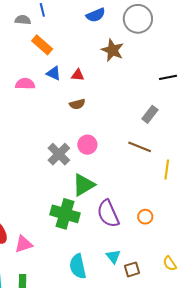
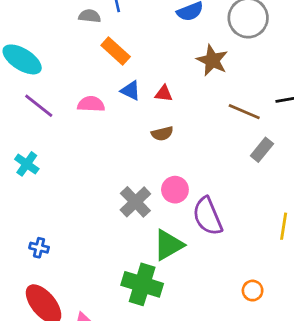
brown line: (140, 147) -> (244, 112), moved
purple semicircle: (108, 214) -> (208, 216), moved

